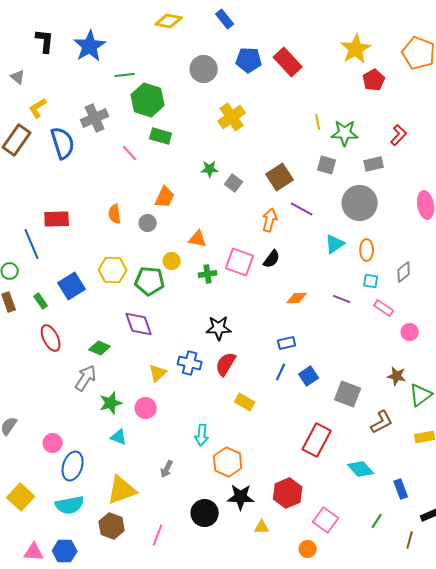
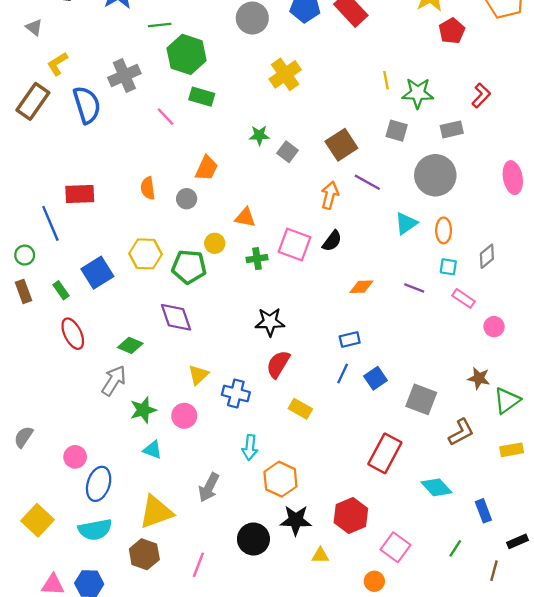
blue cross: (190, 363) -> (236, 393), moved
gray arrow: (167, 469) -> (209, 487), size x1.4

